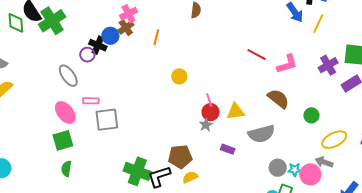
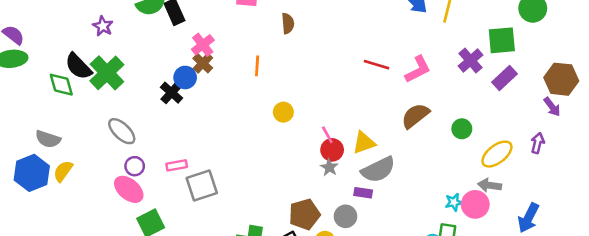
orange line: (156, 37) -> (257, 66), moved
black cross: (98, 45) -> (171, 93), turned 30
purple circle: (87, 55) -> (135, 166), moved
gray ellipse: (68, 76) -> (122, 131), moved
brown semicircle: (278, 99) -> (415, 116), turned -65
pink ellipse: (65, 113) -> (129, 189), moved
gray semicircle: (261, 134) -> (378, 170), moved
gray circle: (278, 168) -> (345, 216), moved

